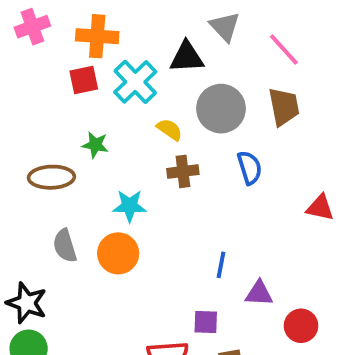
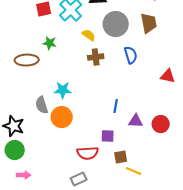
cyan star: (130, 206) -> (63, 90), moved
gray semicircle: (65, 246) -> (42, 105), moved
orange circle: (118, 253) -> (62, 117), moved
red circle: (301, 326) -> (161, 124), moved

